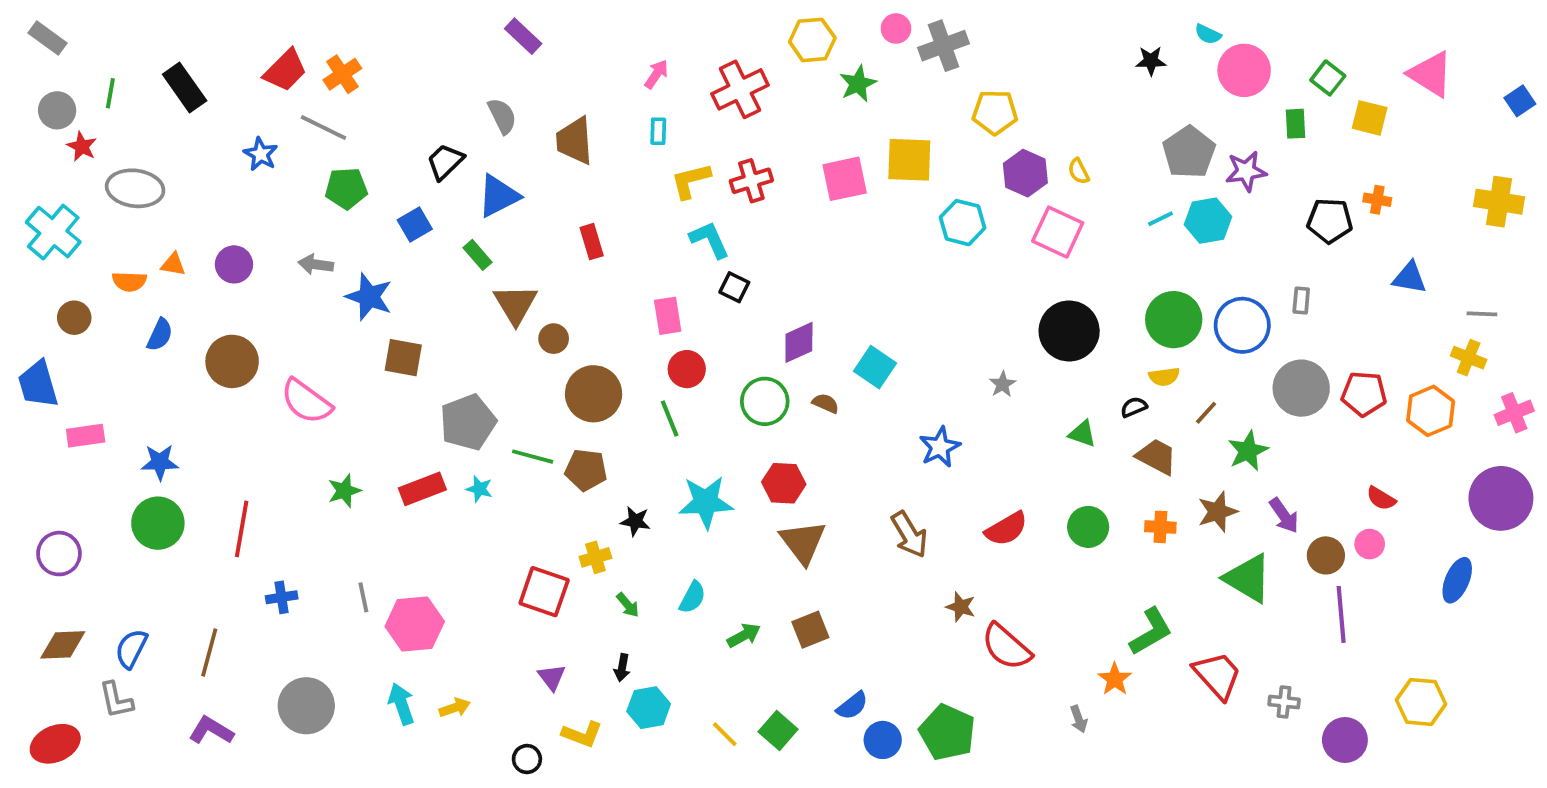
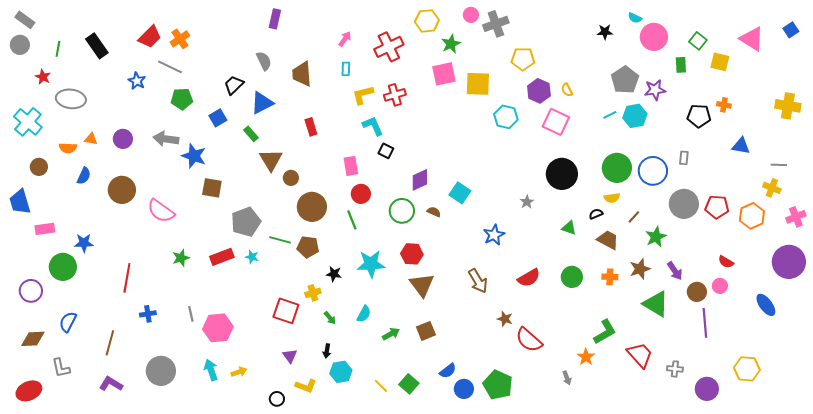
purple rectangle: (523, 36) -> (275, 19), turned 60
blue square: (1520, 101) -> (791, 30), moved
gray circle: (57, 110) -> (20, 45), moved
pink square: (845, 179) -> (444, 74), moved
gray arrow: (316, 264) -> (166, 139), size x1.4
green circle: (158, 523) -> (63, 267), moved
blue ellipse: (1457, 580) -> (766, 305), turned -60
blue semicircle: (131, 649) -> (68, 322), moved

